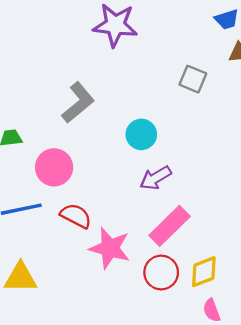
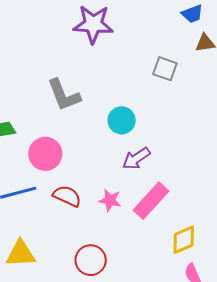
gray L-shape: (78, 103) -> (64, 95), turned 111
pink star: (110, 248) -> (110, 200), moved, size x0.6
red circle: (161, 273) -> (91, 260), moved

